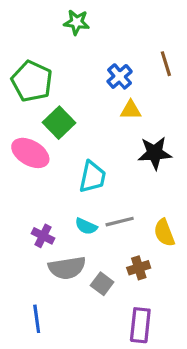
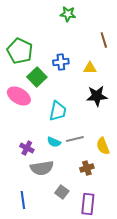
green star: (77, 22) -> (68, 14), moved
blue cross: (120, 76) -> (61, 62), moved, turned 35
yellow triangle: (131, 110) -> (90, 68), moved
gray square: (102, 284) -> (62, 192), moved

